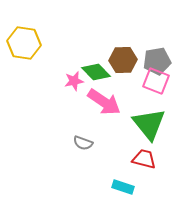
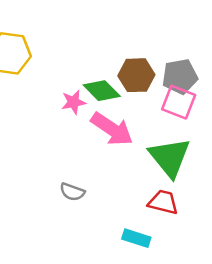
gray semicircle: (83, 143) -> (72, 192), moved

